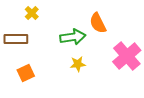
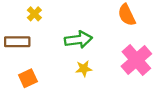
orange semicircle: (98, 23) -> (127, 15), moved

